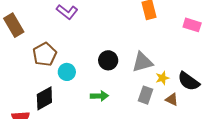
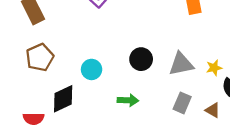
brown pentagon: (45, 54) -> (40, 57), moved
yellow star: (162, 78) -> (214, 68), moved

